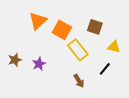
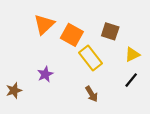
yellow triangle: (114, 47) -> (132, 55), turned -40
brown star: (15, 60) -> (14, 90), moved
black line: (105, 69) -> (131, 80), moved

